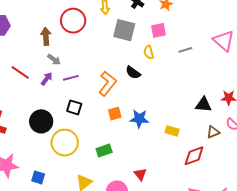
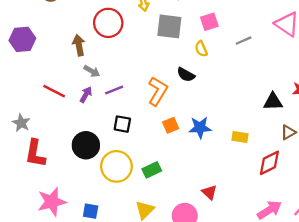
green rectangle: (104, 151) -> (152, 170), moved

